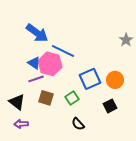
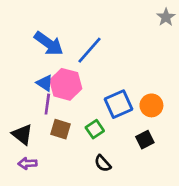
gray star: (126, 40) -> (166, 17), moved
blue line: (63, 51) -> (90, 50), moved, turned -75
purple line: (36, 79) -> (47, 104), turned -63

